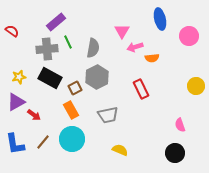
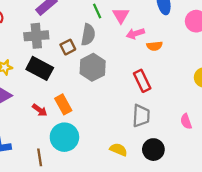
green line: (68, 42) -> (97, 11), moved
brown square: (75, 88) -> (68, 47), moved
red arrow: (34, 115) -> (40, 110), moved
gray trapezoid: (108, 115) -> (141, 116), moved, turned -75
brown line: (43, 142) -> (40, 157), moved, turned -49
black circle: (175, 153) -> (153, 150), moved

